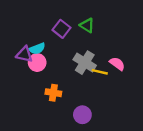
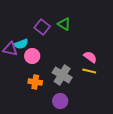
pink circle: (37, 63) -> (32, 56), moved
gray cross: (85, 63) -> (62, 75), moved
yellow line: (100, 72) -> (89, 71), moved

